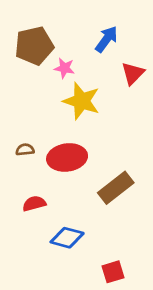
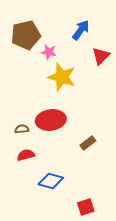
brown semicircle: (25, 150) -> (22, 129), moved
brown rectangle: (116, 188) -> (88, 143), size x0.6

